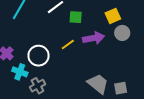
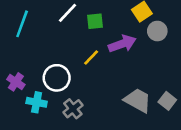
gray cross: (37, 86) -> (73, 109), moved
gray square: (121, 88) -> (167, 101), turned -32

